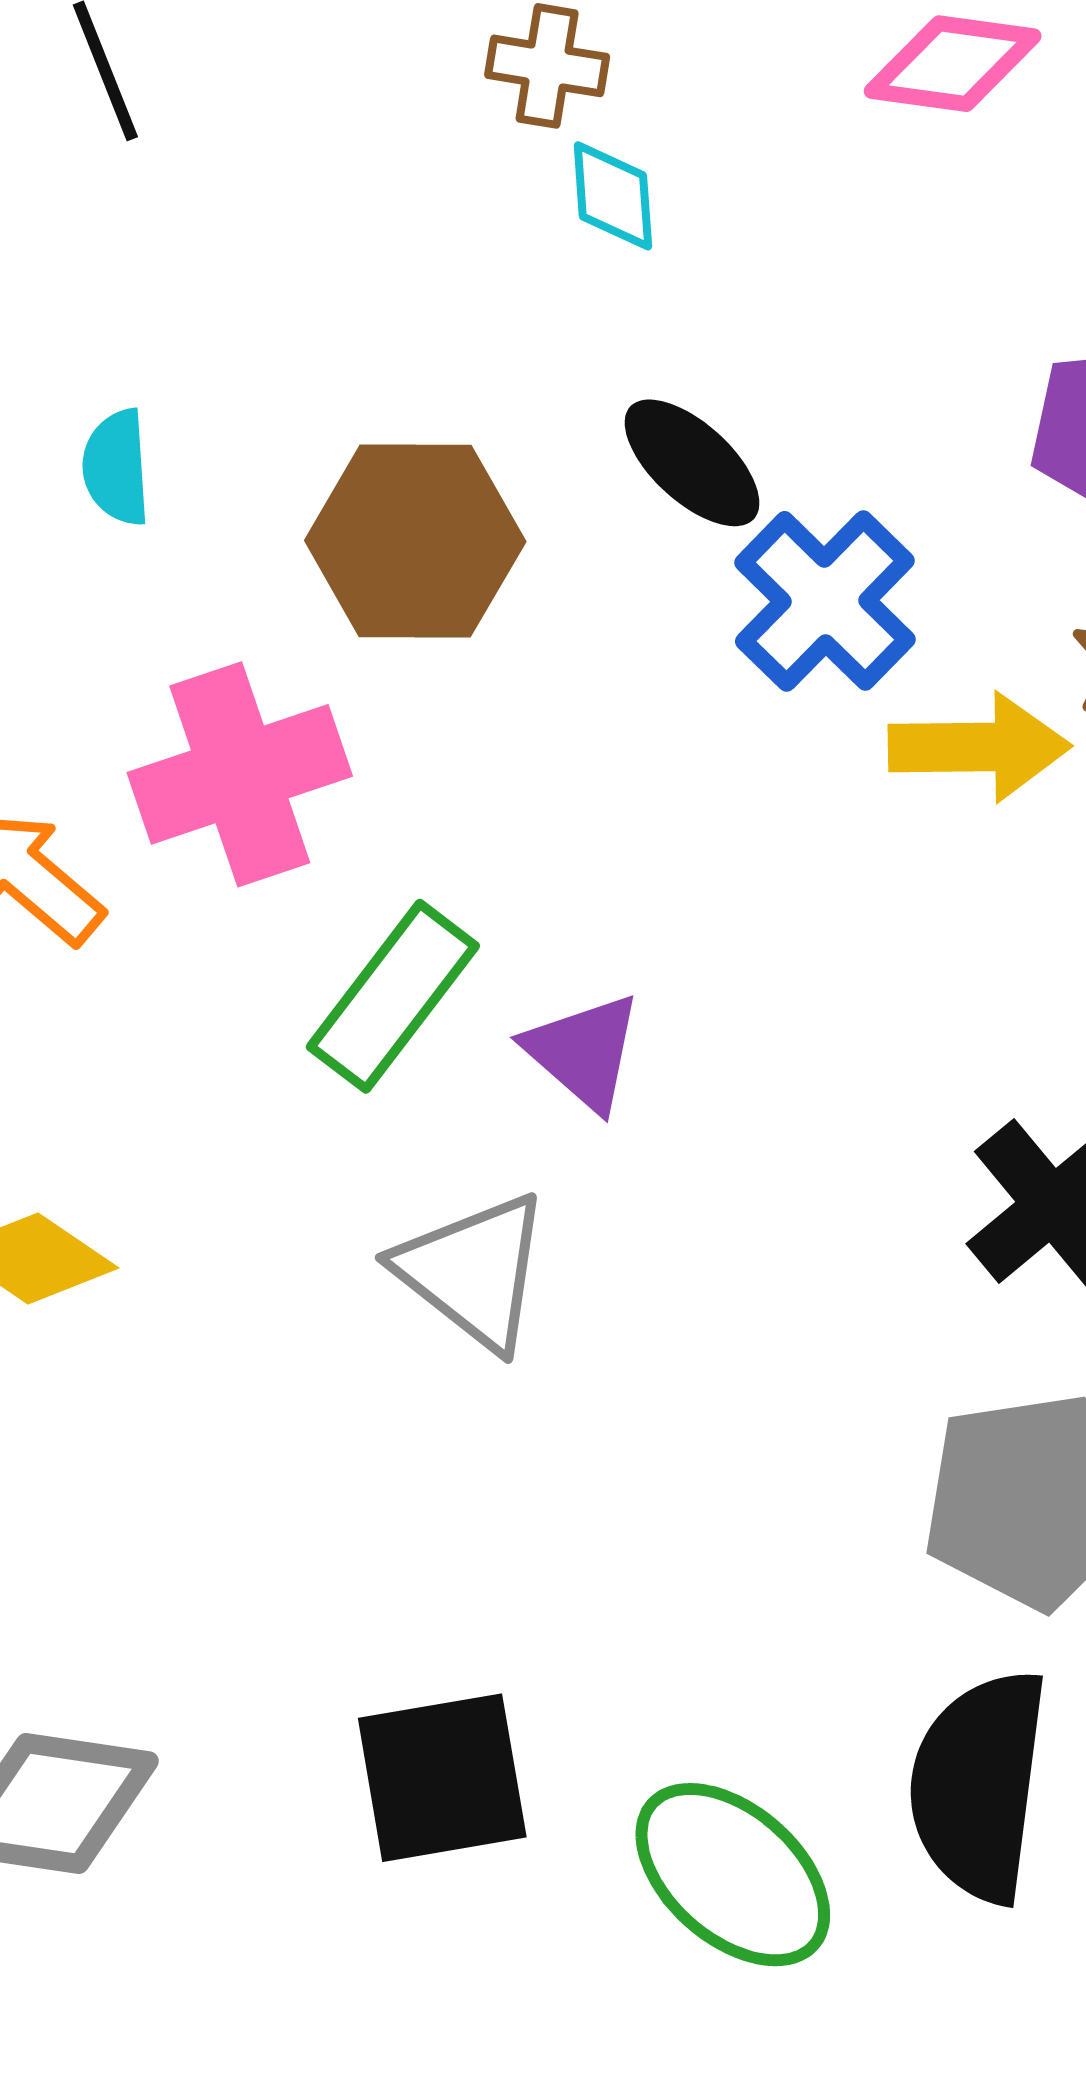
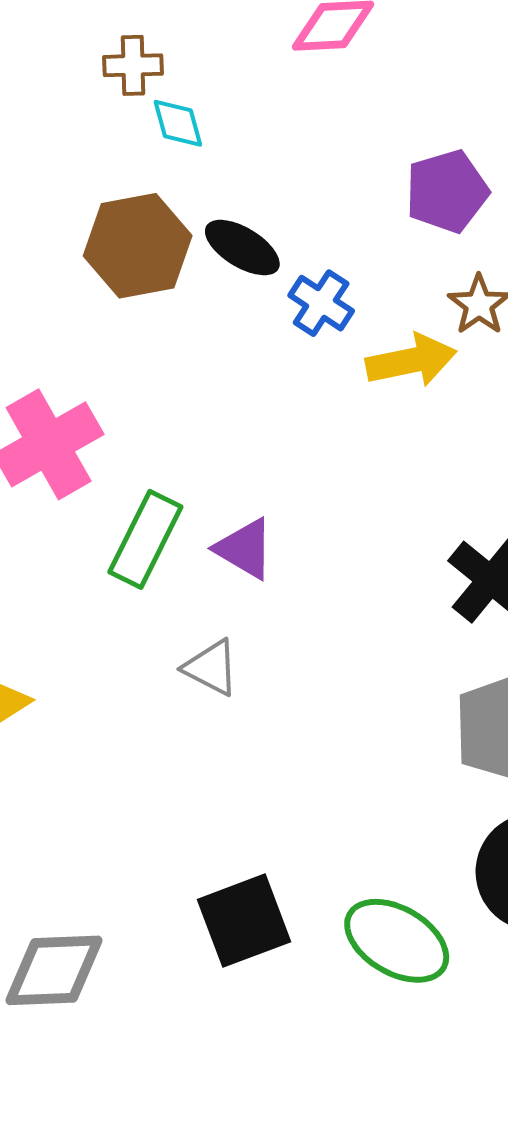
brown hexagon: (415, 541) -> (138, 246), moved
blue cross: (825, 601) -> (321, 303), size x0.7
gray triangle: (473, 1271) -> (211, 668), size x0.7

